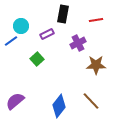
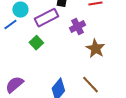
purple rectangle: (47, 34) -> (46, 18), size x1.6
brown star: (96, 65) -> (95, 49), turned 30

